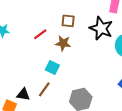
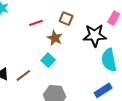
black star: (101, 28) -> (95, 35), turned 30
cyan square: (52, 67) -> (48, 60), moved

